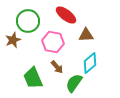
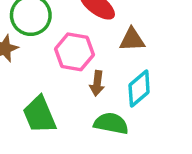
brown arrow: (57, 67) -> (97, 83), moved, turned 48
green semicircle: (74, 83) -> (111, 123), turned 66

